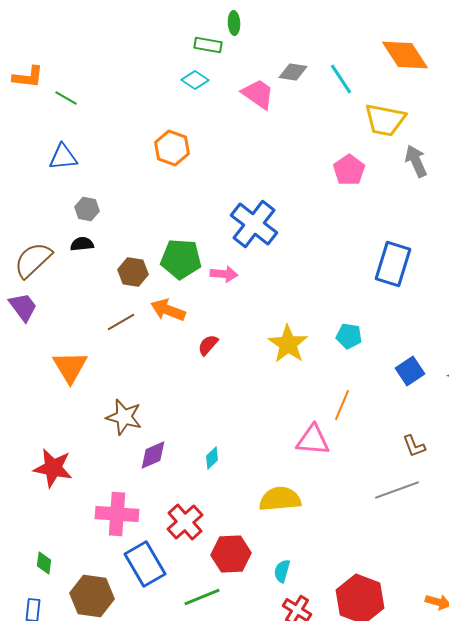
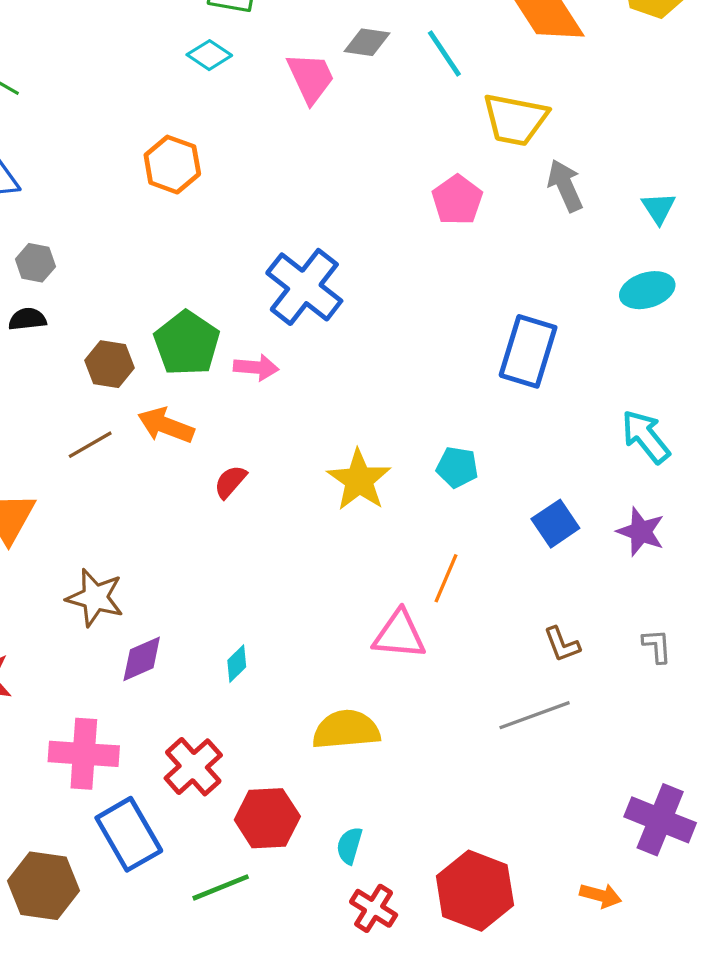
pink trapezoid: (258, 94) -> (311, 78), turned 30
green pentagon: (181, 259) -> (187, 343), turned 30

